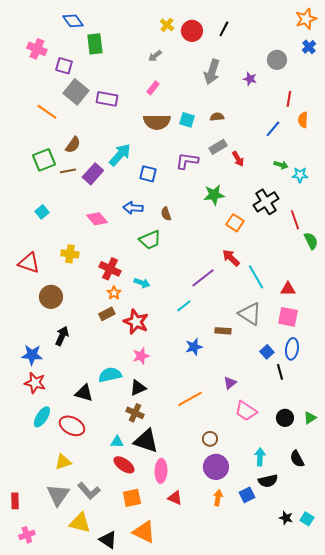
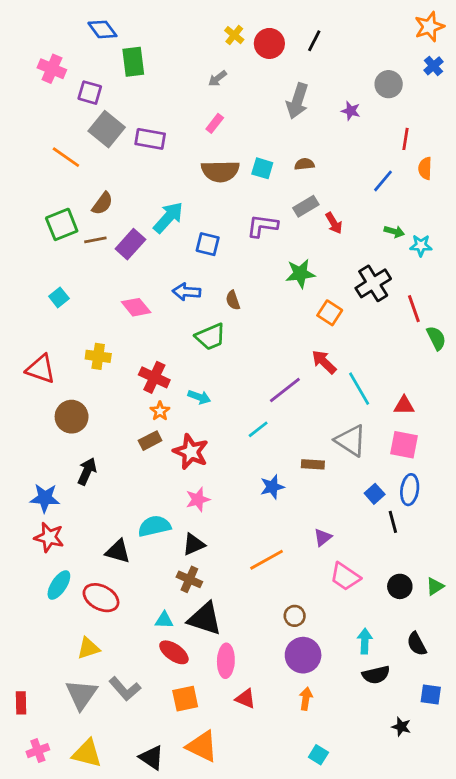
blue square: (247, 495) -> (431, 694), moved, turned 35
cyan square: (307, 519) -> (318, 755), moved
yellow triangle: (80, 523) -> (87, 753), moved

